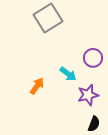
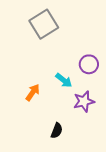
black semicircle: (94, 124) -> (57, 131), moved

